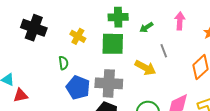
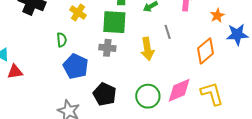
yellow arrow: (145, 68) -> (147, 49), turned 50
gray cross: (109, 83) -> (107, 48), moved, size x0.6

